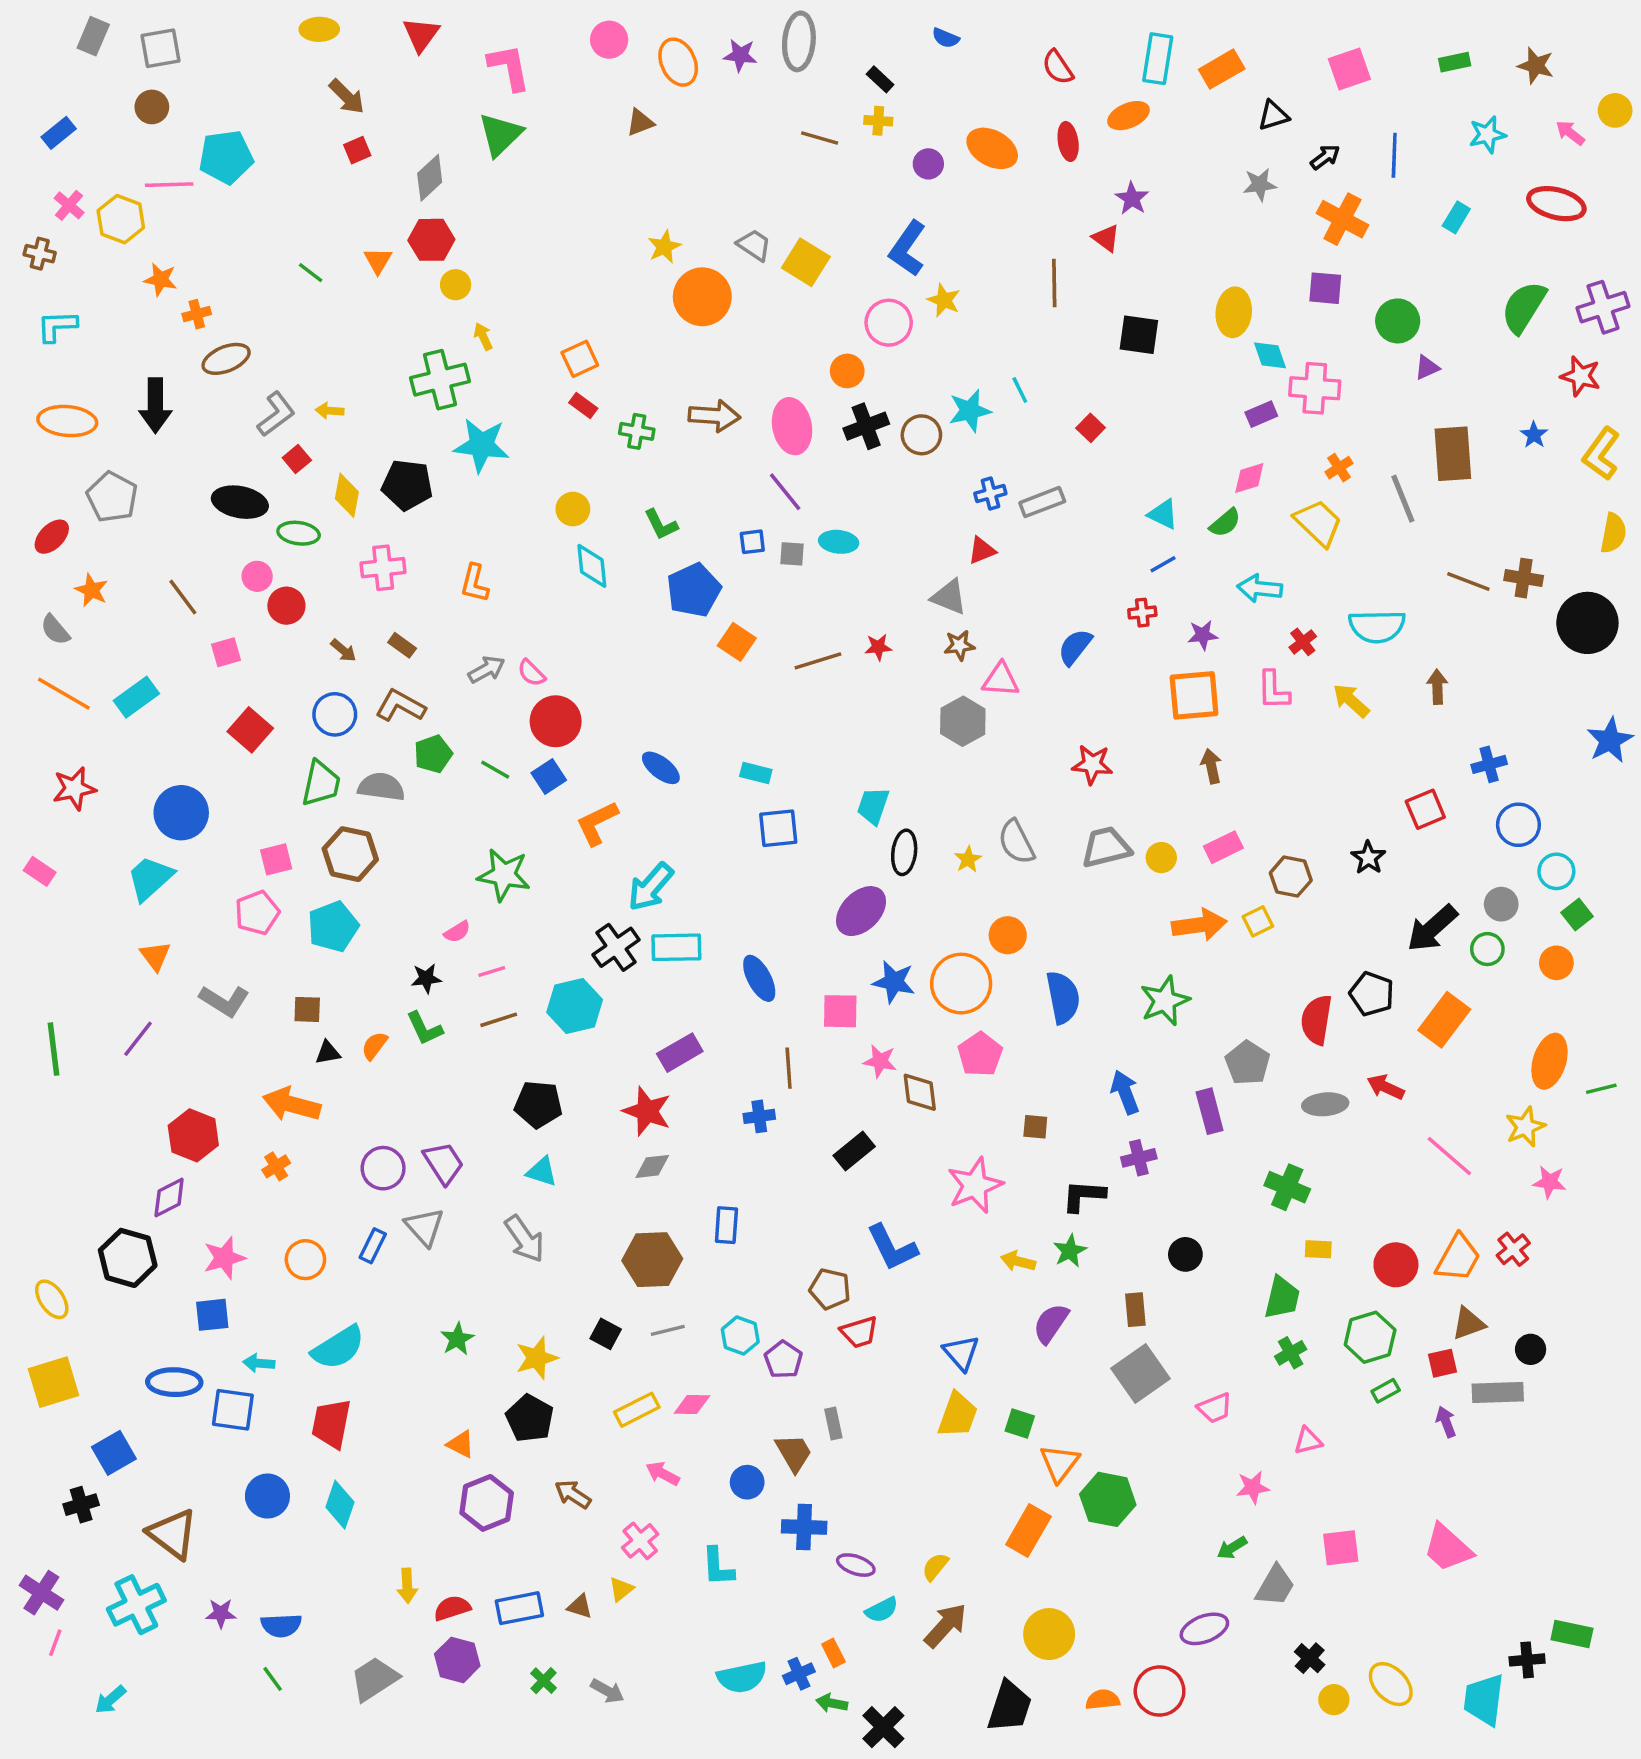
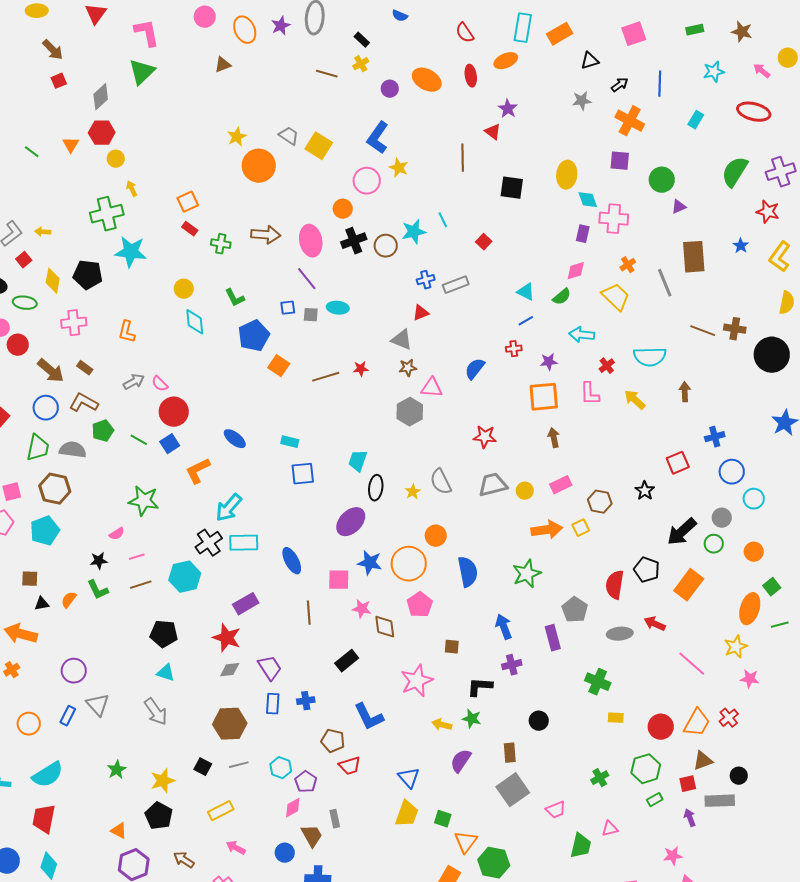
purple star: (740, 55) -> (281, 26), turned -30
yellow cross: (878, 121) -> (361, 64), turned -35
purple rectangle: (1261, 414) -> (583, 234), turned -54
brown arrow: (343, 651) -> (51, 371), size x1.8
green square: (1577, 915) -> (772, 587), moved
blue cross: (759, 1116) -> (306, 701), moved
purple trapezoid: (443, 1163) -> (270, 668), moved
green star: (1070, 1251) -> (472, 719), turned -30
green trapezoid: (1282, 1298) -> (581, 846), moved
pink diamond: (692, 1405) -> (293, 808), moved, turned -30
pink star: (1253, 1487) -> (673, 856), moved

